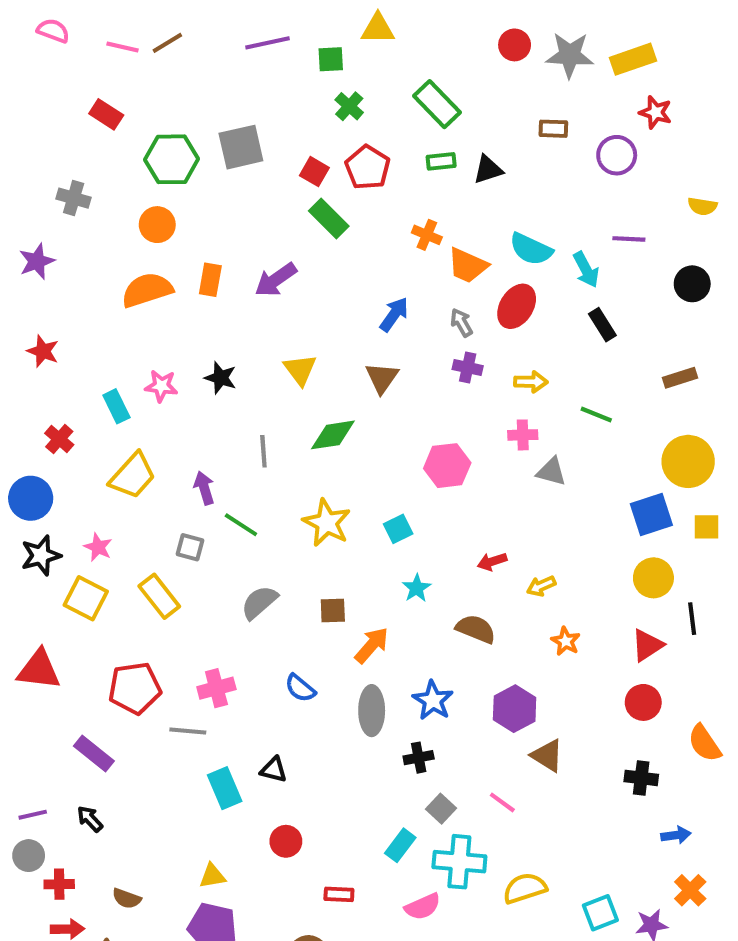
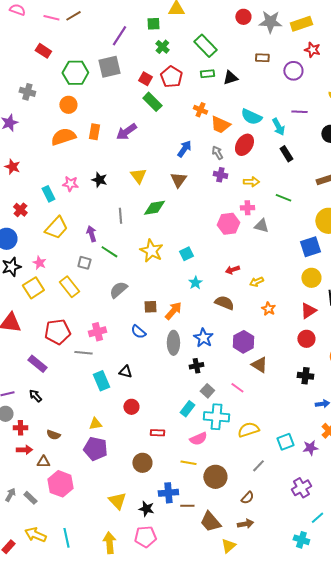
purple line: (267, 43) -> (119, 36), moved, turned -45
pink hexagon: (447, 466) -> (228, 224), moved
yellow square: (86, 598) -> (33, 288), turned 30
brown square: (333, 611) -> (150, 307), moved

